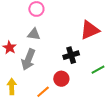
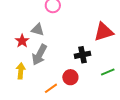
gray triangle: (34, 34) -> (38, 30), moved
yellow arrow: (12, 86) -> (21, 71), moved

